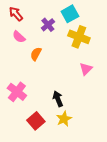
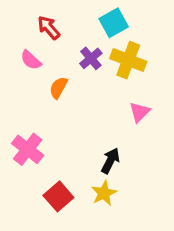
red arrow: (16, 14) -> (49, 28), moved
purple cross: (48, 25) -> (91, 58), moved
black arrow: (58, 99) -> (110, 161), moved, turned 49

